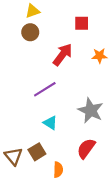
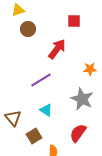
yellow triangle: (32, 11) -> (18, 10), moved
orange star: (100, 56) -> (90, 69), moved
brown triangle: (13, 156) -> (13, 118), moved

